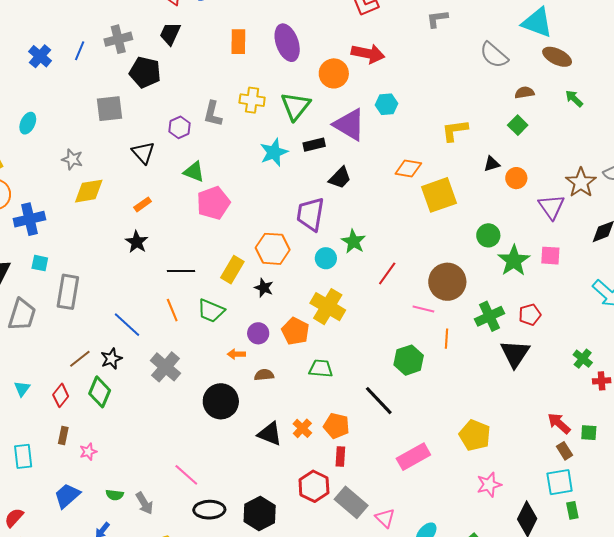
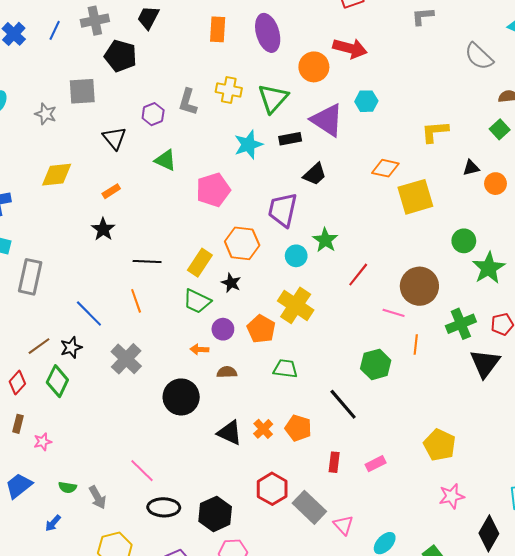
gray star: (72, 159) -> (46, 114), moved
pink pentagon: (213, 203) -> (213, 190), moved
green trapezoid: (211, 311) -> (197, 301), moved
red rectangle: (340, 457) -> (334, 462), moved
pink rectangle: (413, 457) -> (376, 464), size x0.6

